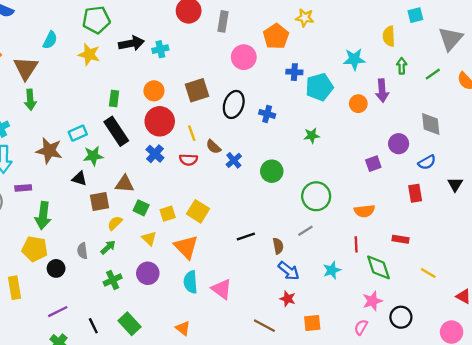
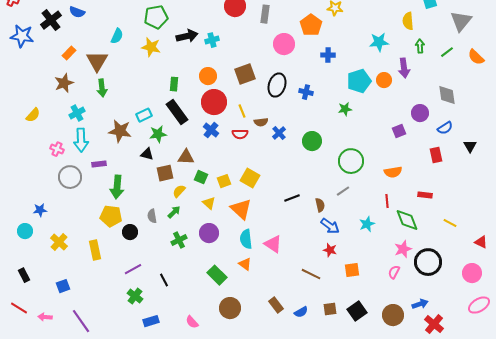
cyan pentagon: (319, 87) -> (359, 81), moved
brown semicircle: (213, 147) -> (261, 122), turned -48
black circle: (401, 317) -> (428, 262), size x1.4
green rectangle: (129, 324) -> (217, 275), moved
orange triangle: (183, 328) -> (245, 264), moved

